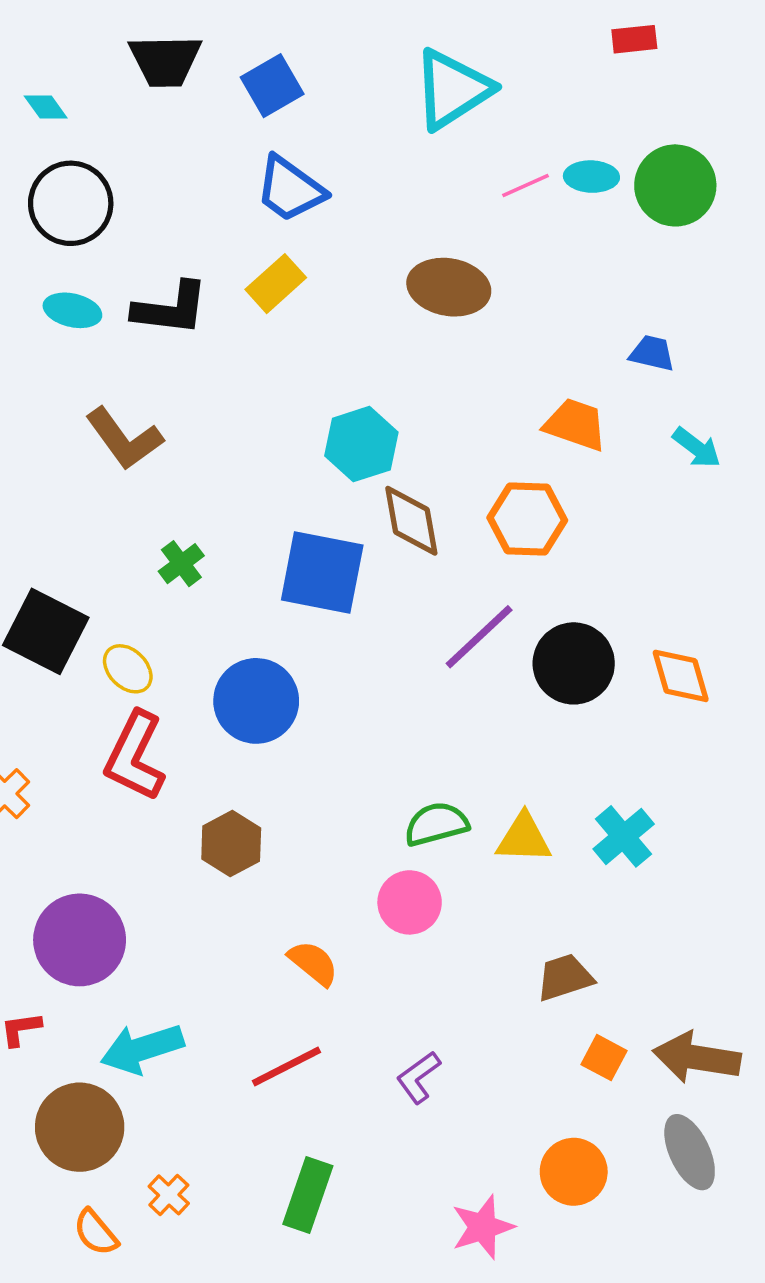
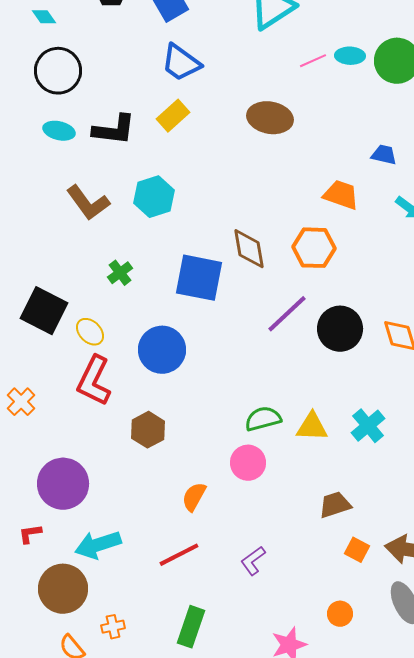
cyan hexagon: (361, 444) -> (154, 197), moved
orange semicircle: (313, 963) -> (194, 497), turned -100
orange circle: (574, 1172) -> (340, 614), size x0.7
orange cross: (169, 1195) -> (113, 627), turned 35

